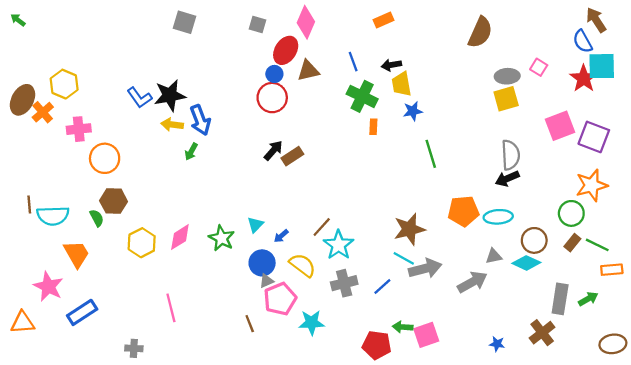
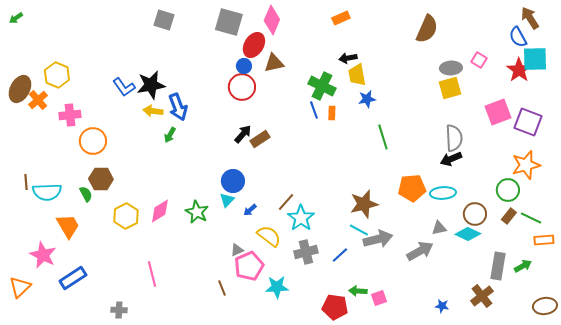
green arrow: (18, 20) -> (16, 18), turned -72
gray square: (258, 24) -> (229, 22), size x1.8
blue line: (353, 62) -> (314, 110), moved
blue circle: (262, 263) -> (233, 181), moved
orange triangle: (22, 323) -> (20, 287), turned -40
pink square: (426, 335) -> (379, 298), size x0.7

